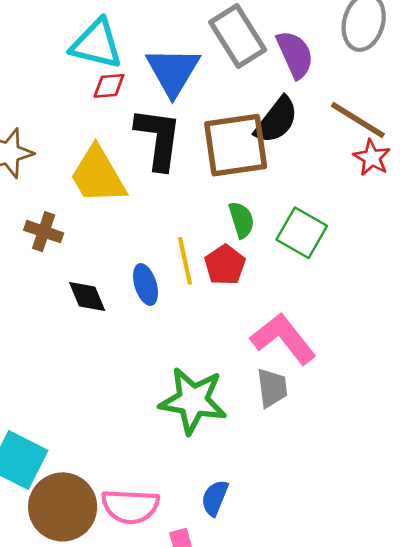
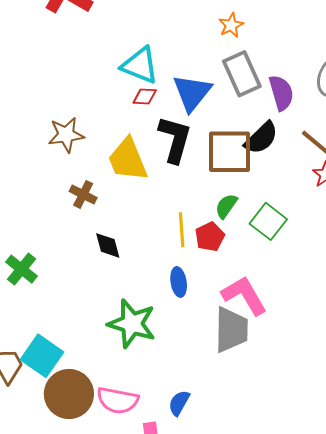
green semicircle: (241, 220) -> (226, 206), turned -136
blue ellipse: (146, 284) -> (179, 282), moved
gray trapezoid: (272, 388) -> (231, 330), size x1.6
green star: (193, 401) -> (132, 324), moved

